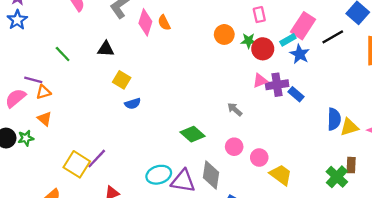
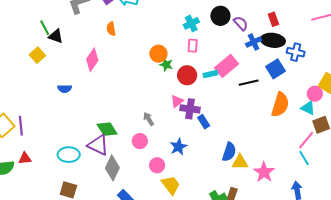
pink diamond: (145, 22) -> (92, 60), moved
green star: (249, 41) -> (166, 65), moved
green line: (63, 54) -> (45, 28), moved
blue star: (300, 54) -> (178, 147), moved
yellow square: (122, 80) -> (37, 55), moved
pink triangle: (260, 81) -> (177, 101), turned -32
pink circle: (234, 147) -> (140, 141), moved
purple line: (97, 159) -> (21, 126), turned -66
purple triangle: (183, 181) -> (98, 145), moved

